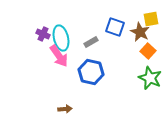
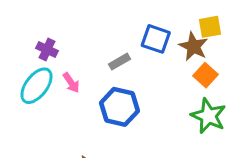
cyan ellipse: (61, 38) -> (36, 86), moved, turned 50
pink arrow: (59, 56) -> (71, 83), size x0.6

